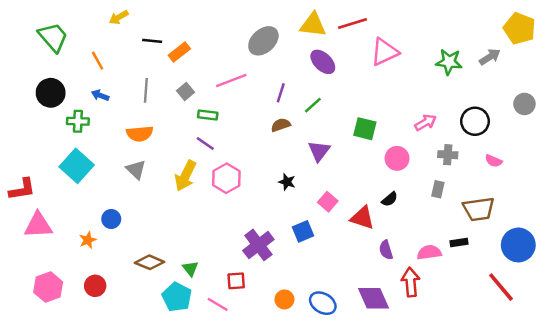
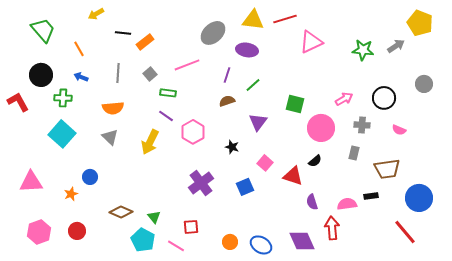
purple ellipse: (323, 62) -> (247, 50), moved, turned -35
pink circle: (397, 158) -> (321, 128), size x1.4
pink hexagon: (226, 178) -> (193, 132), moved
red L-shape: (22, 189) -> (18, 102), moved, turned -110
purple cross: (258, 245) -> (201, 183), moved

